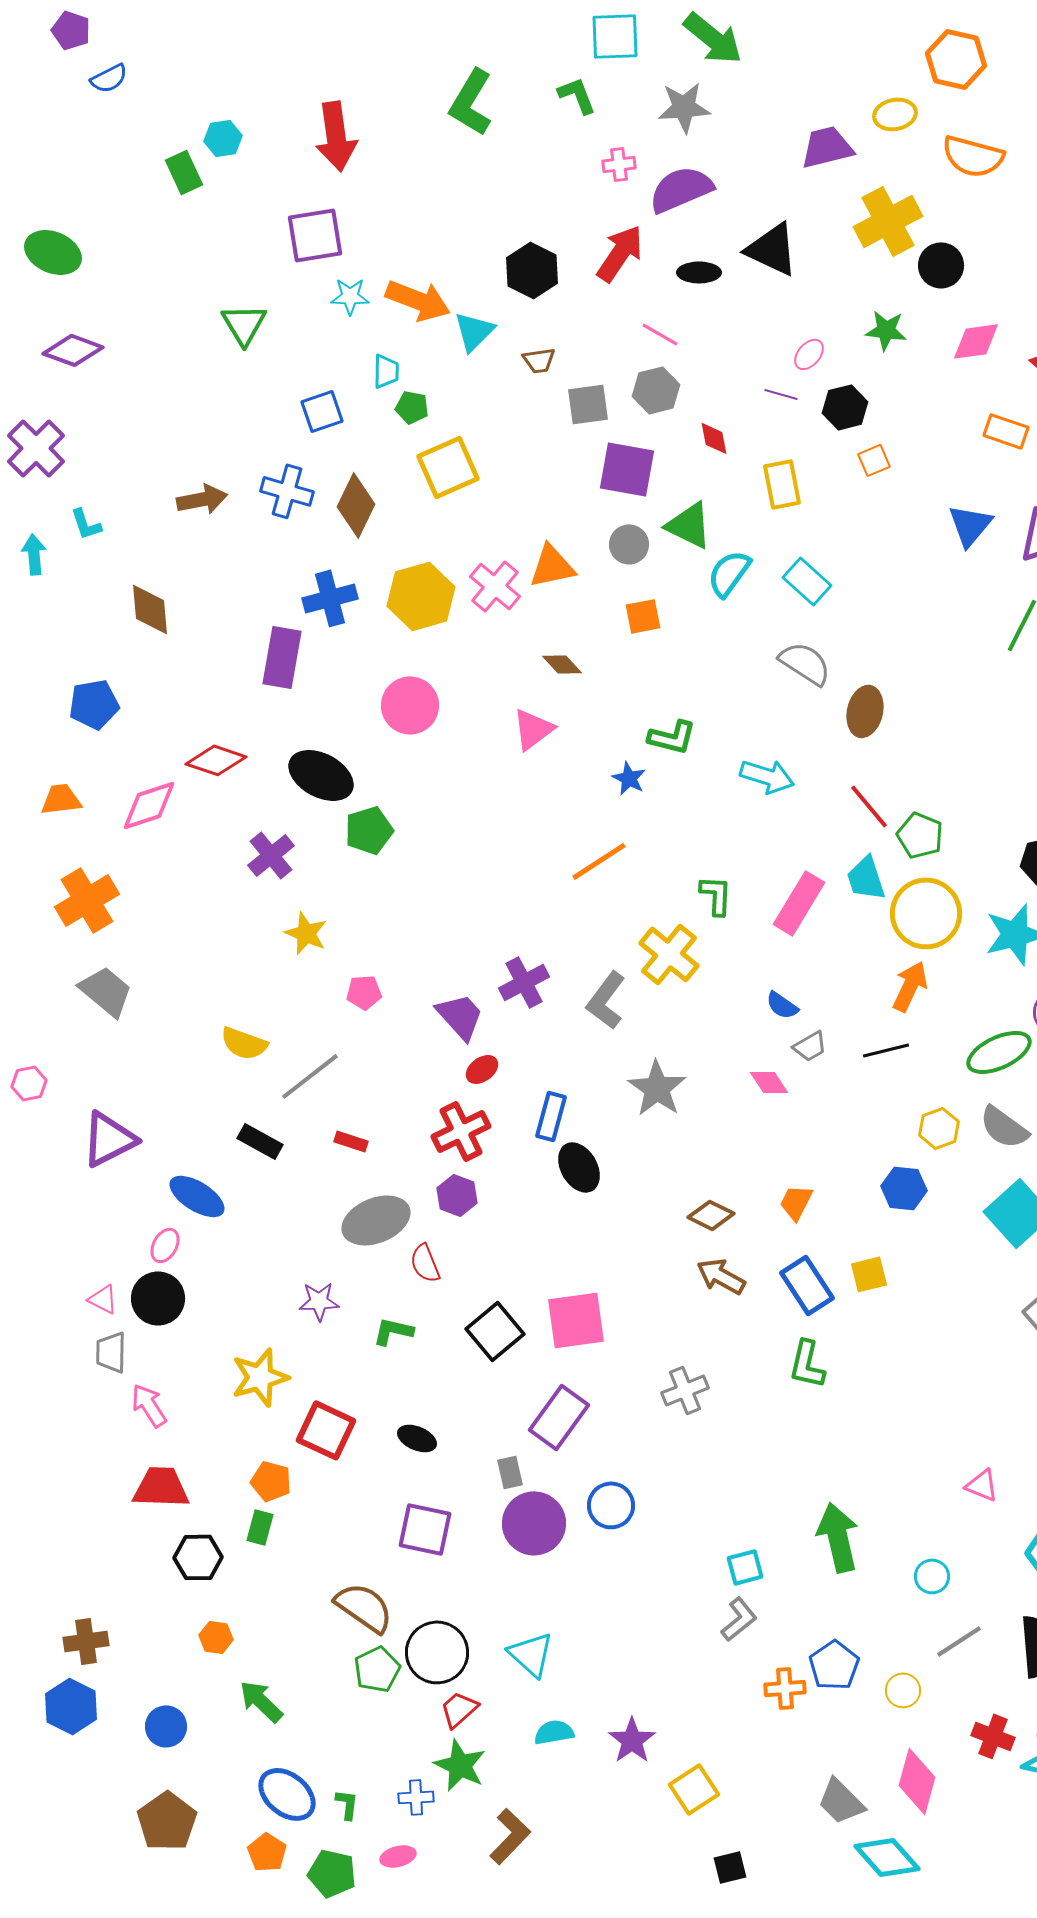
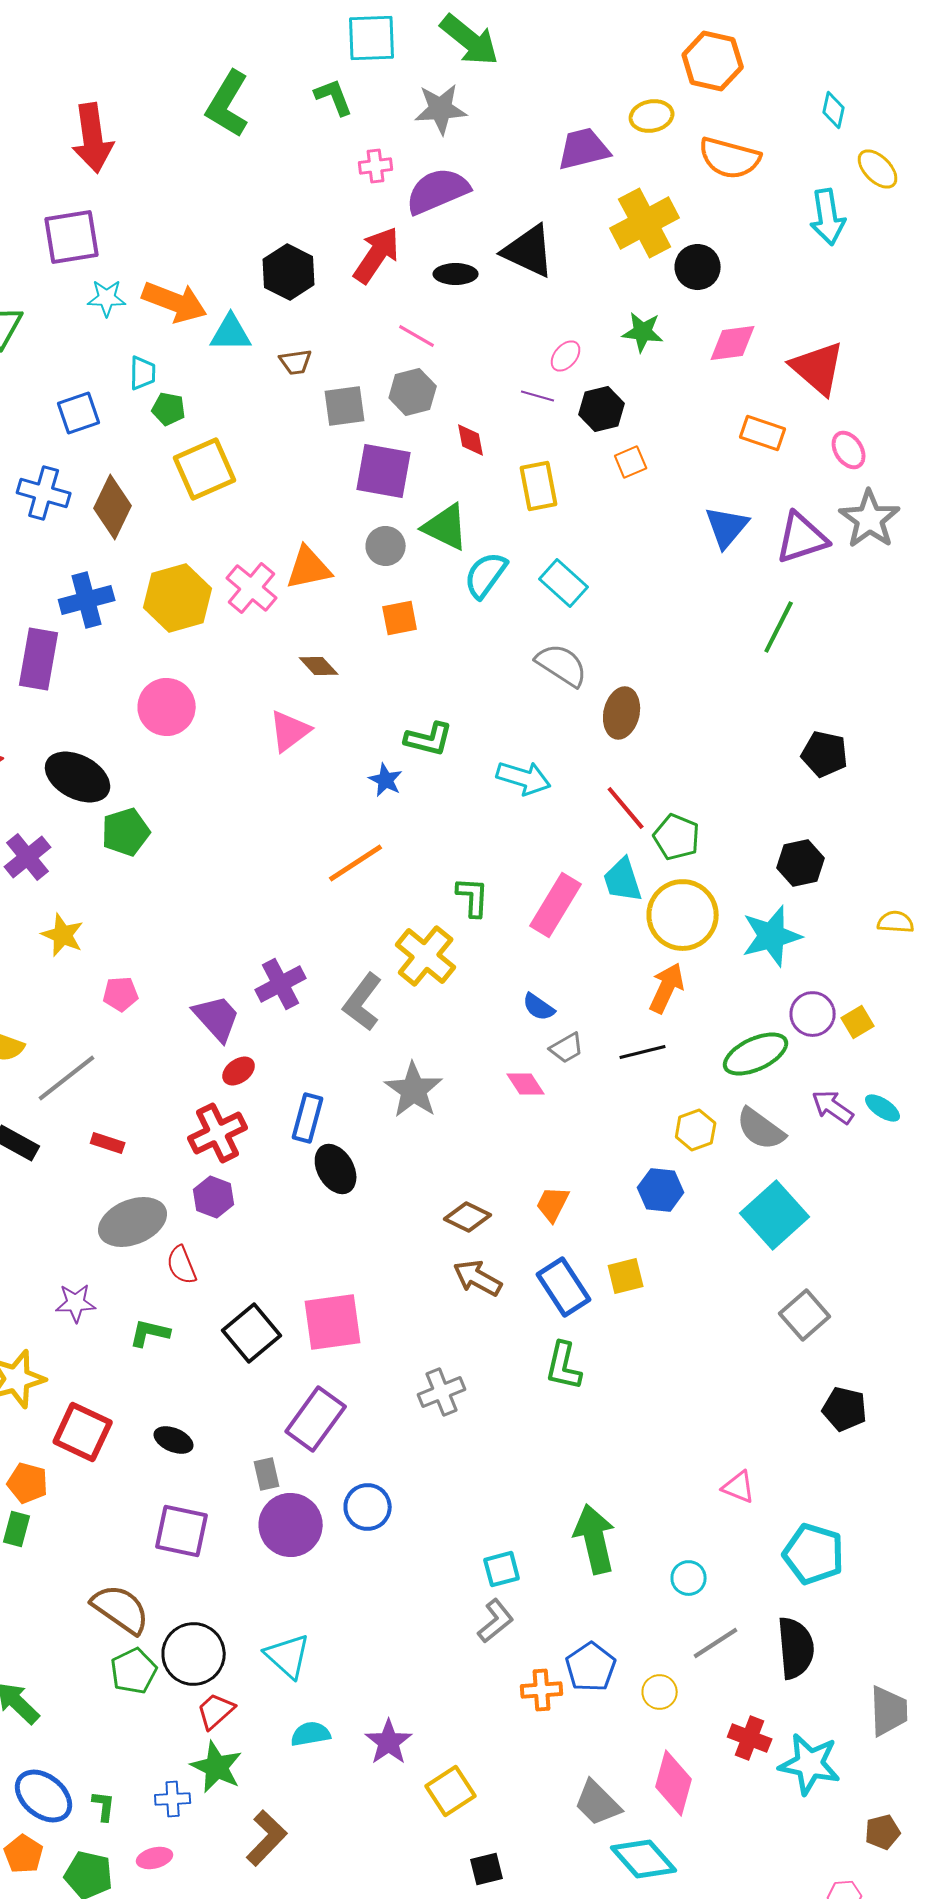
cyan triangle: (474, 331) -> (231, 333), turned 45

